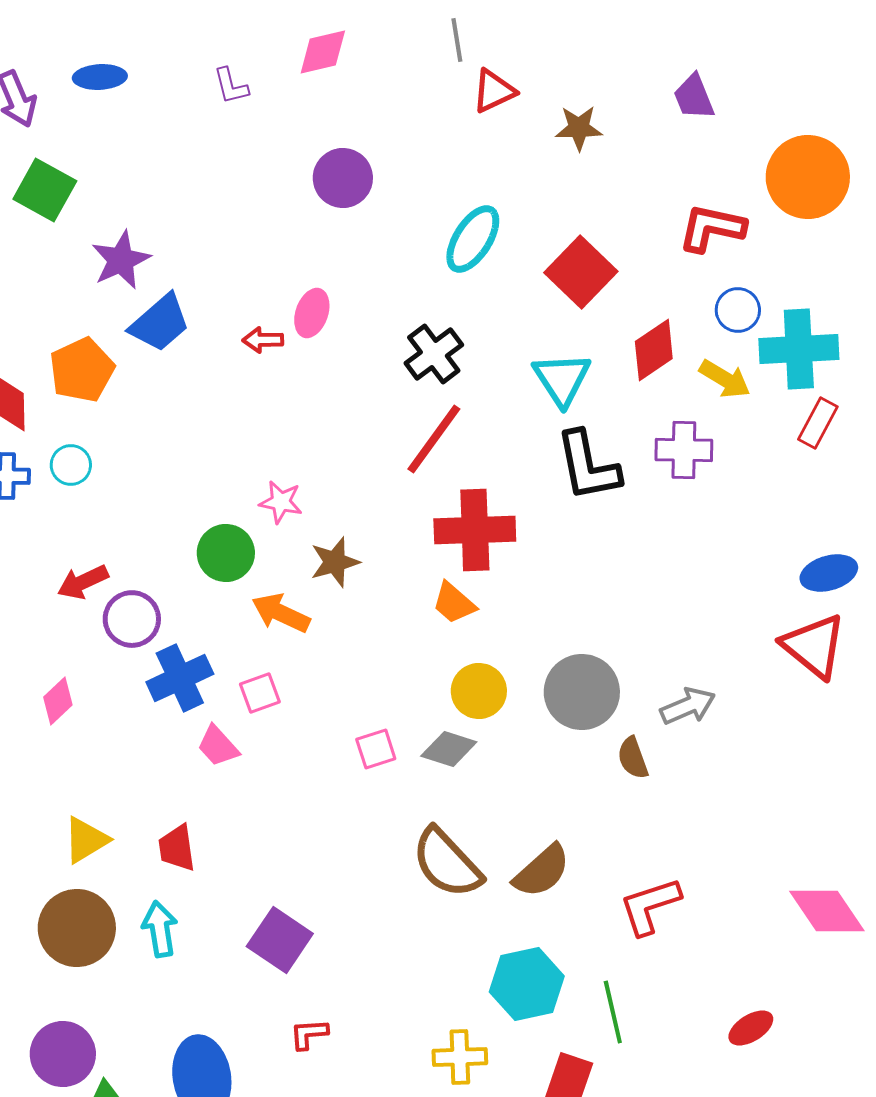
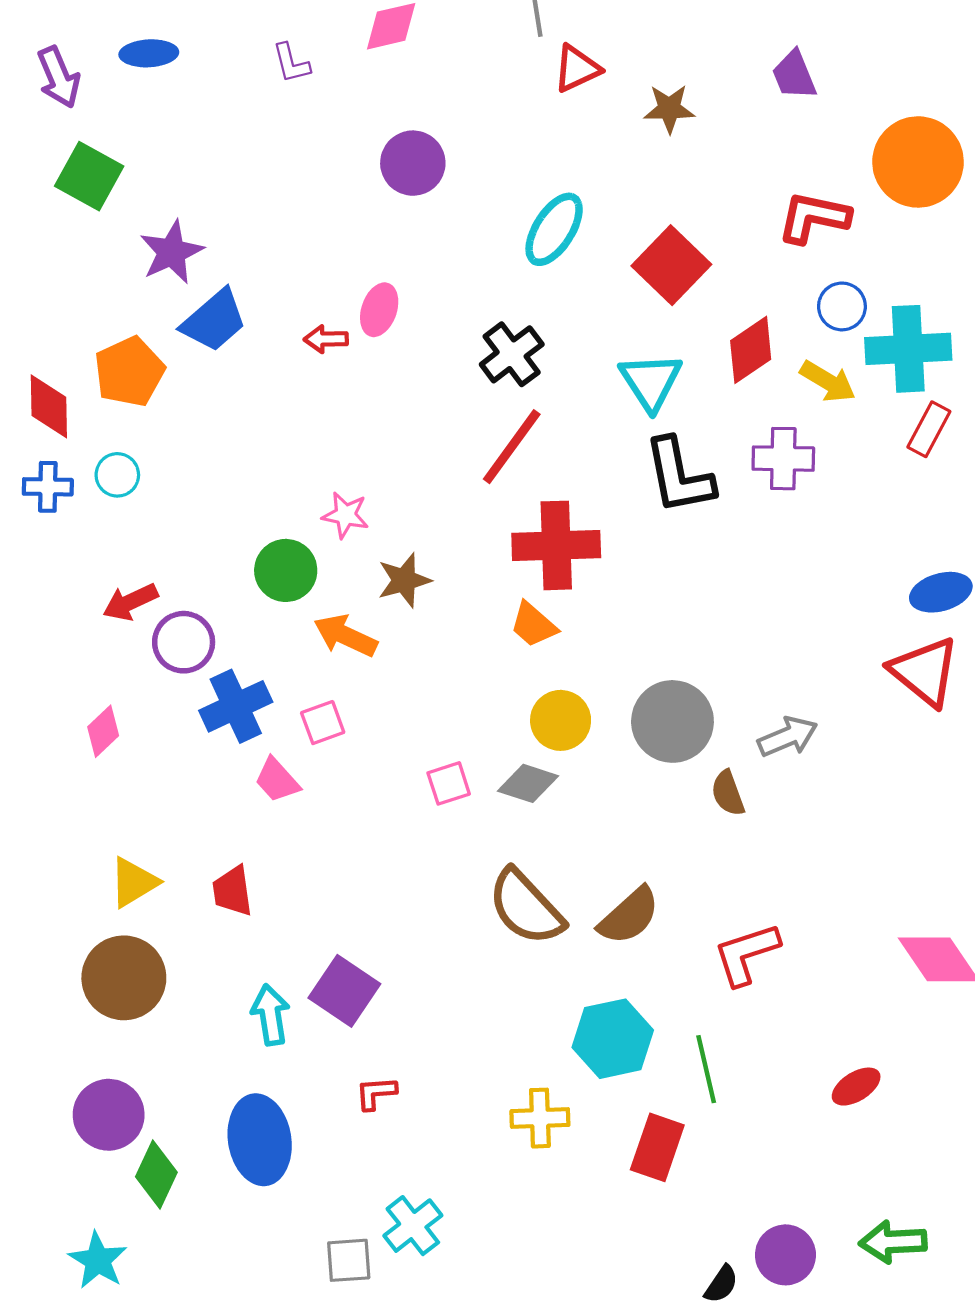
cyan arrow: (160, 929) -> (271, 1015), moved

